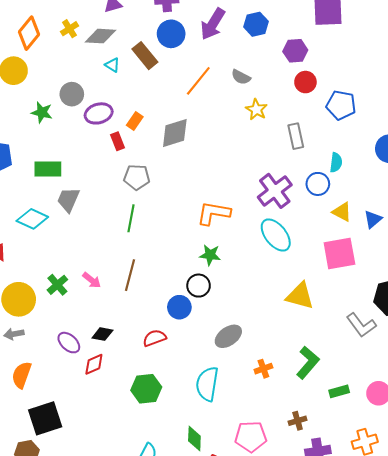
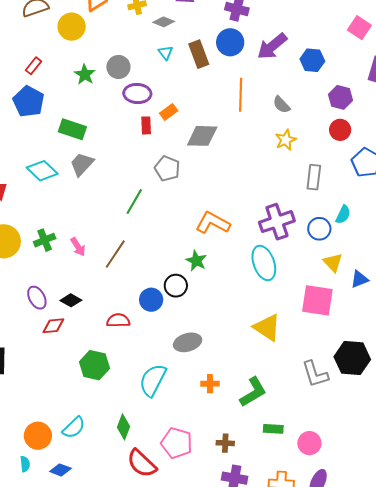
gray diamond: (100, 36) -> (164, 22), size x0.7
orange line: (198, 81) -> (241, 95), turned -56
gray pentagon: (137, 177) -> (167, 169), moved

